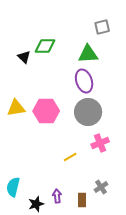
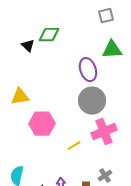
green triangle: (88, 54) -> (112, 50), moved
pink hexagon: (46, 111) -> (42, 124), moved
pink cross: (100, 143) -> (104, 132), size x1.4

